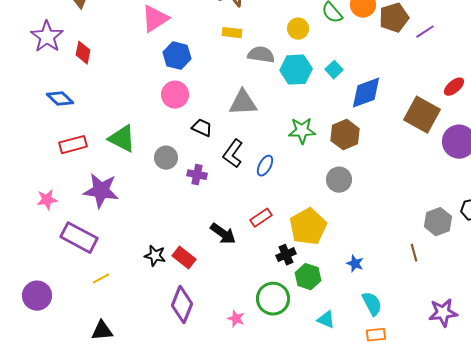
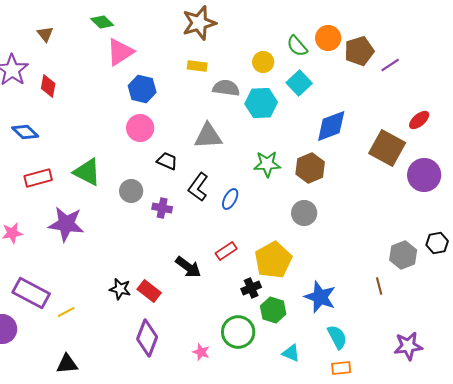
cyan square: (334, 70) -> (299, 83), moved, size x1.4
purple rectangle: (79, 238) -> (31, 293), moved
blue star: (355, 264) -> (320, 297), size x1.8

